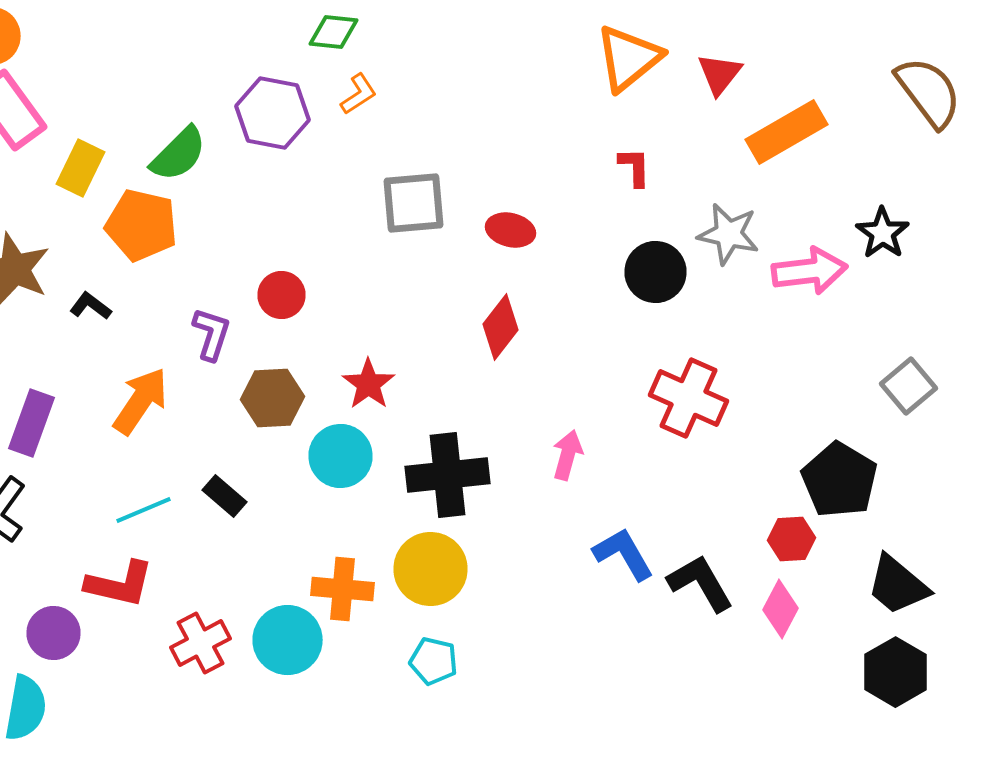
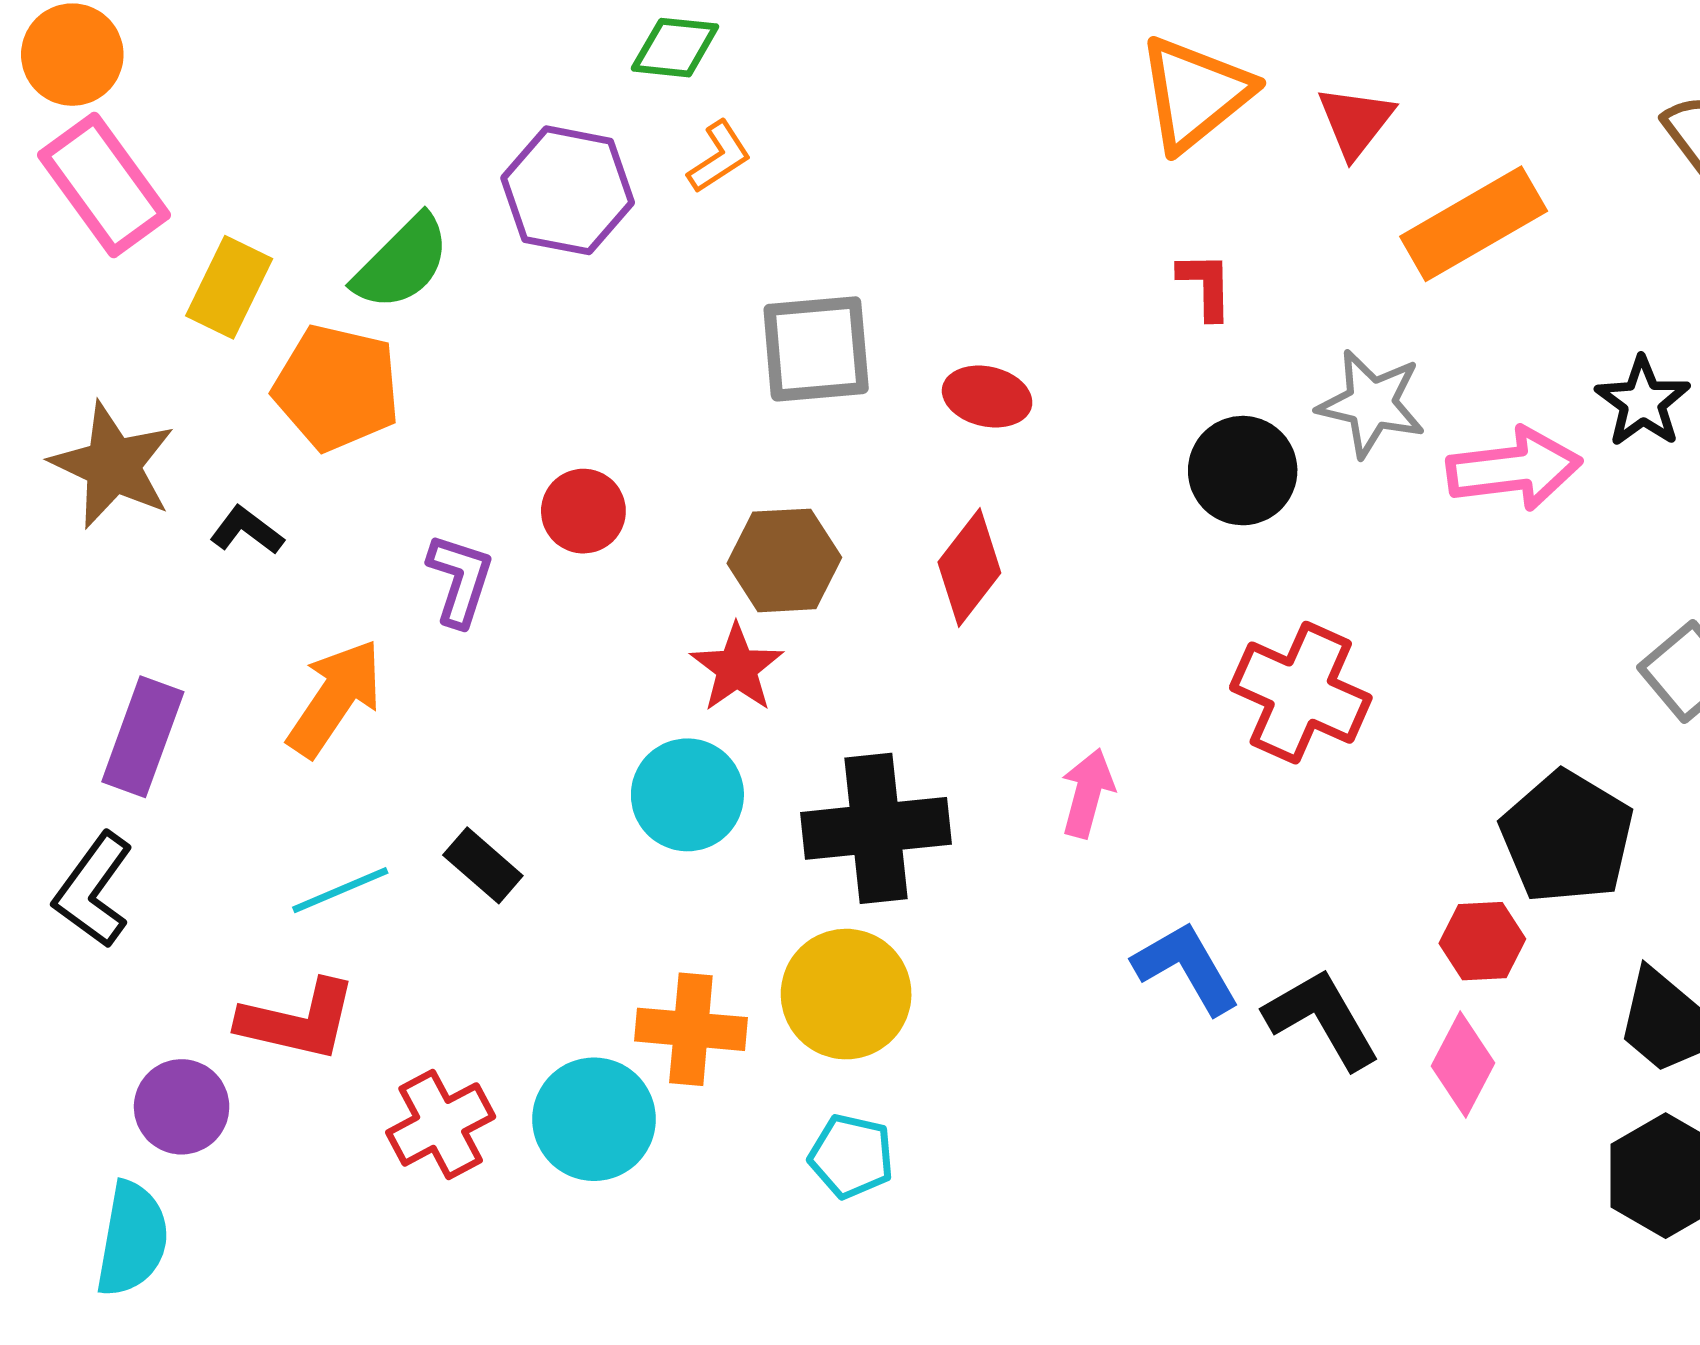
brown hexagon: (272, 398) -> (784, 560), moved

